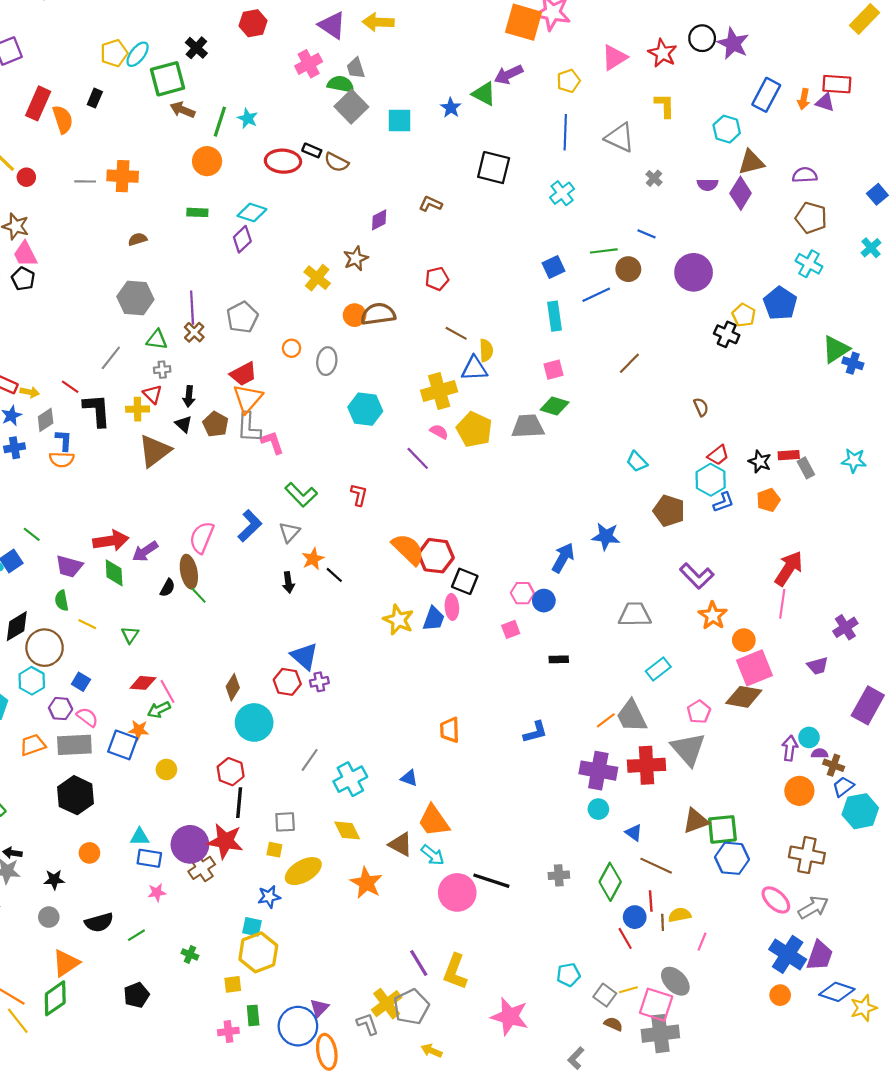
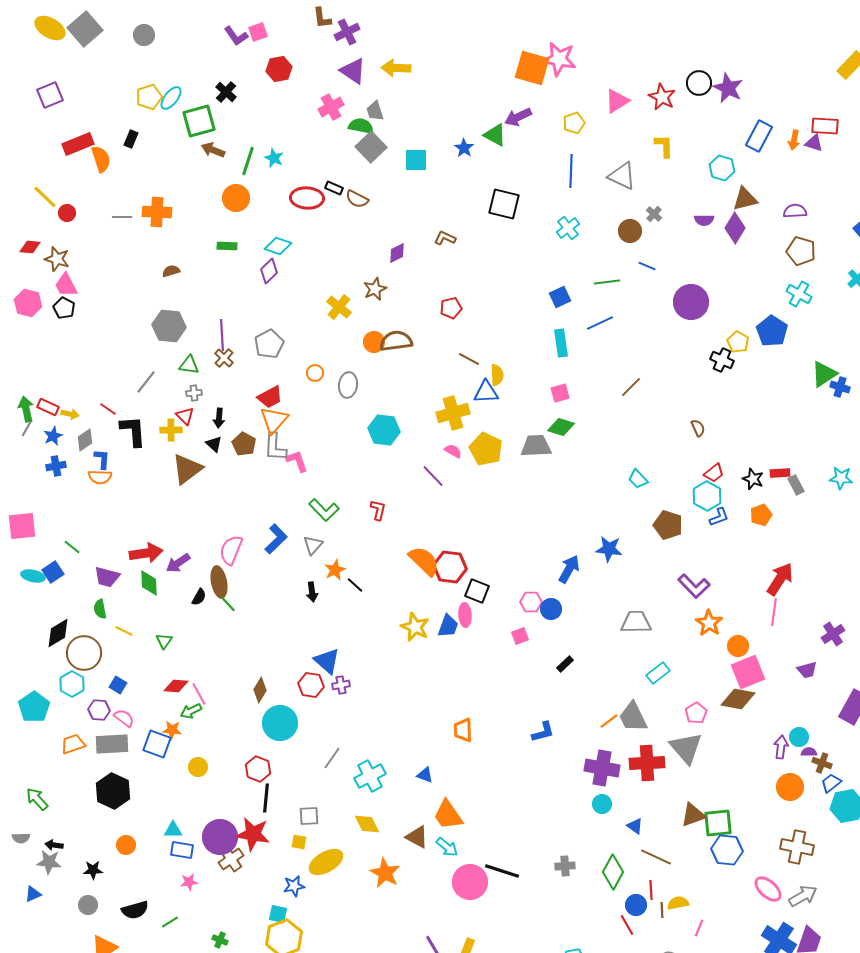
red rectangle: (38, 103) -> (78, 144), turned 44
brown circle: (628, 269) -> (630, 231), moved
black rectangle: (559, 659) -> (565, 664), turned -42

